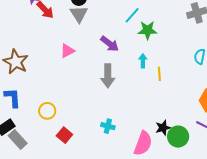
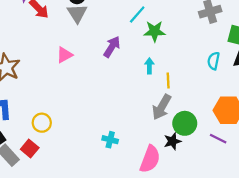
purple arrow: (110, 44) -> (112, 47), turned -96
gray arrow: (108, 76) -> (162, 107), moved, turned 30
red square: (64, 135) -> (30, 149), moved
green circle: (178, 137) -> (185, 123), moved

